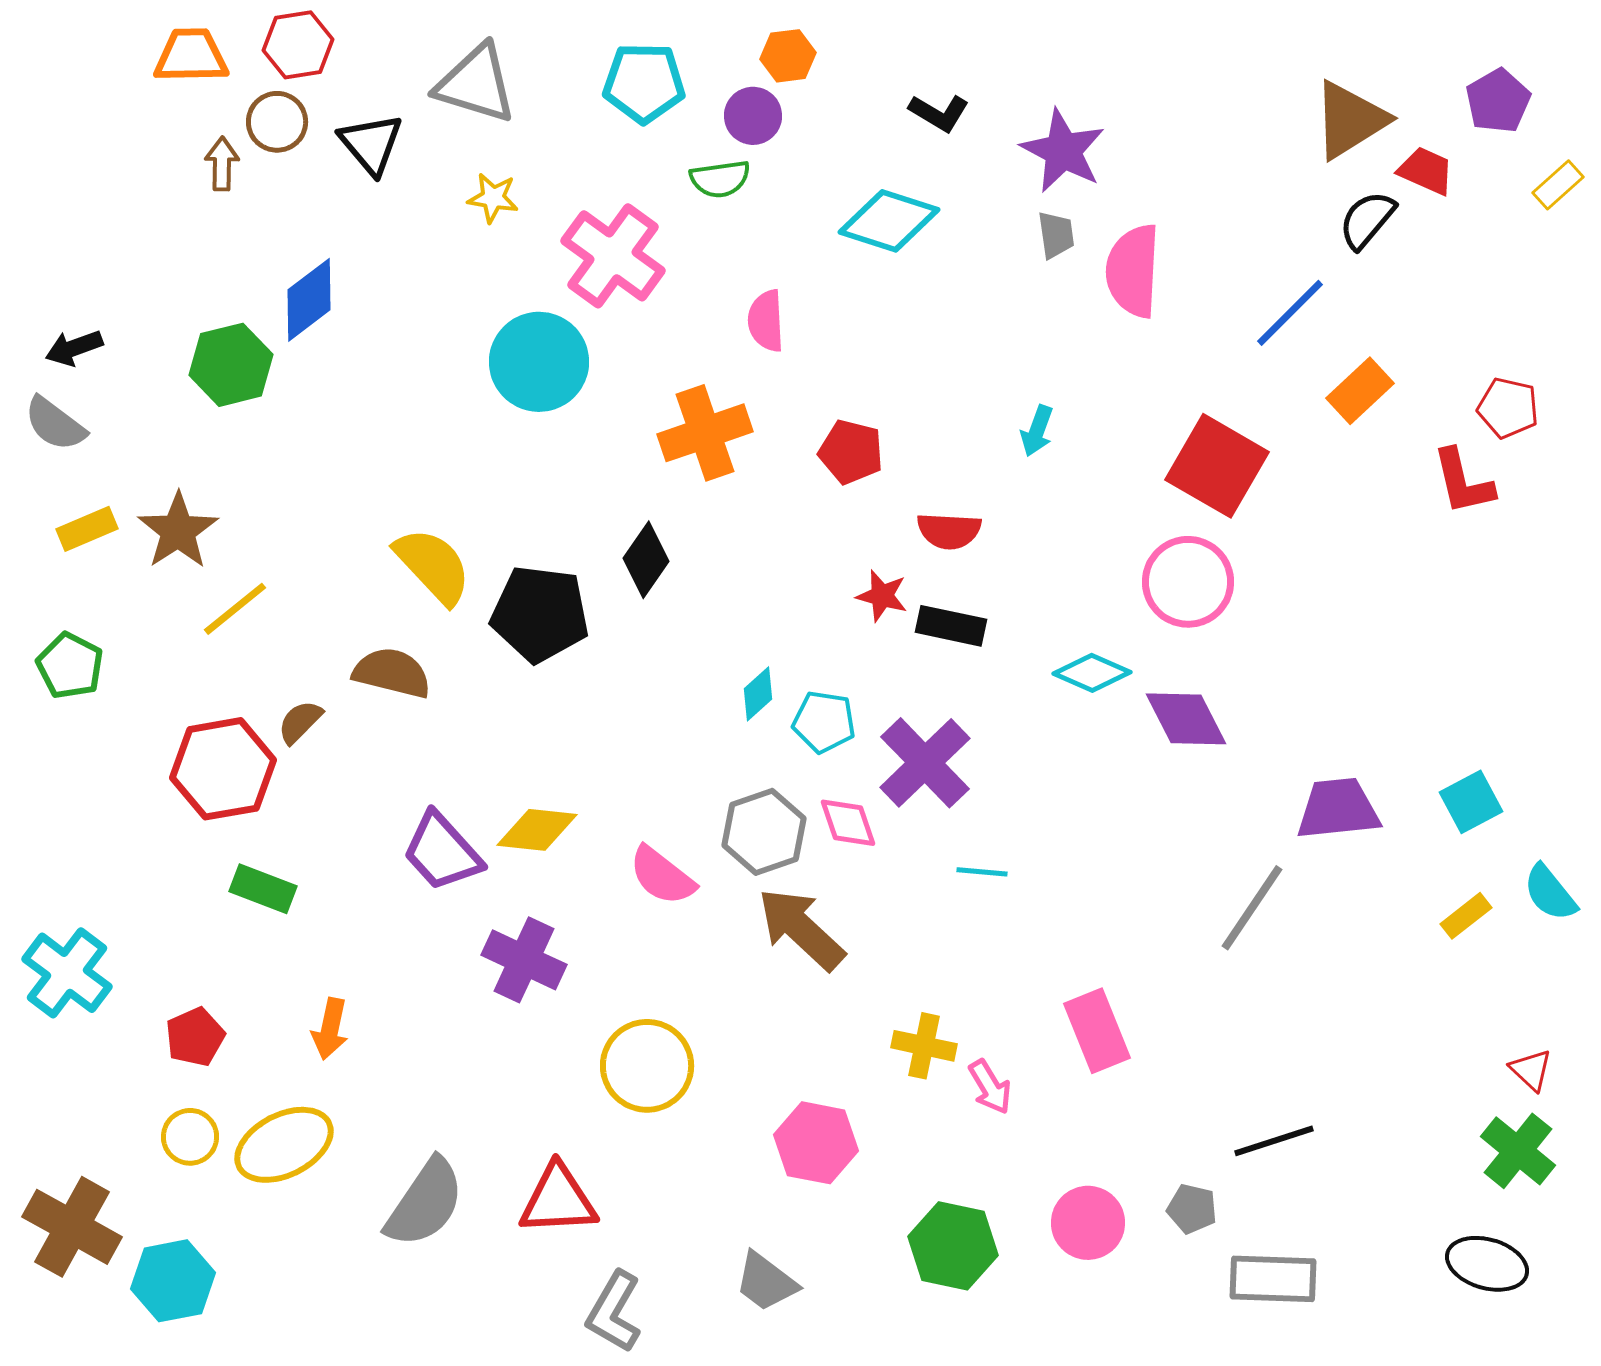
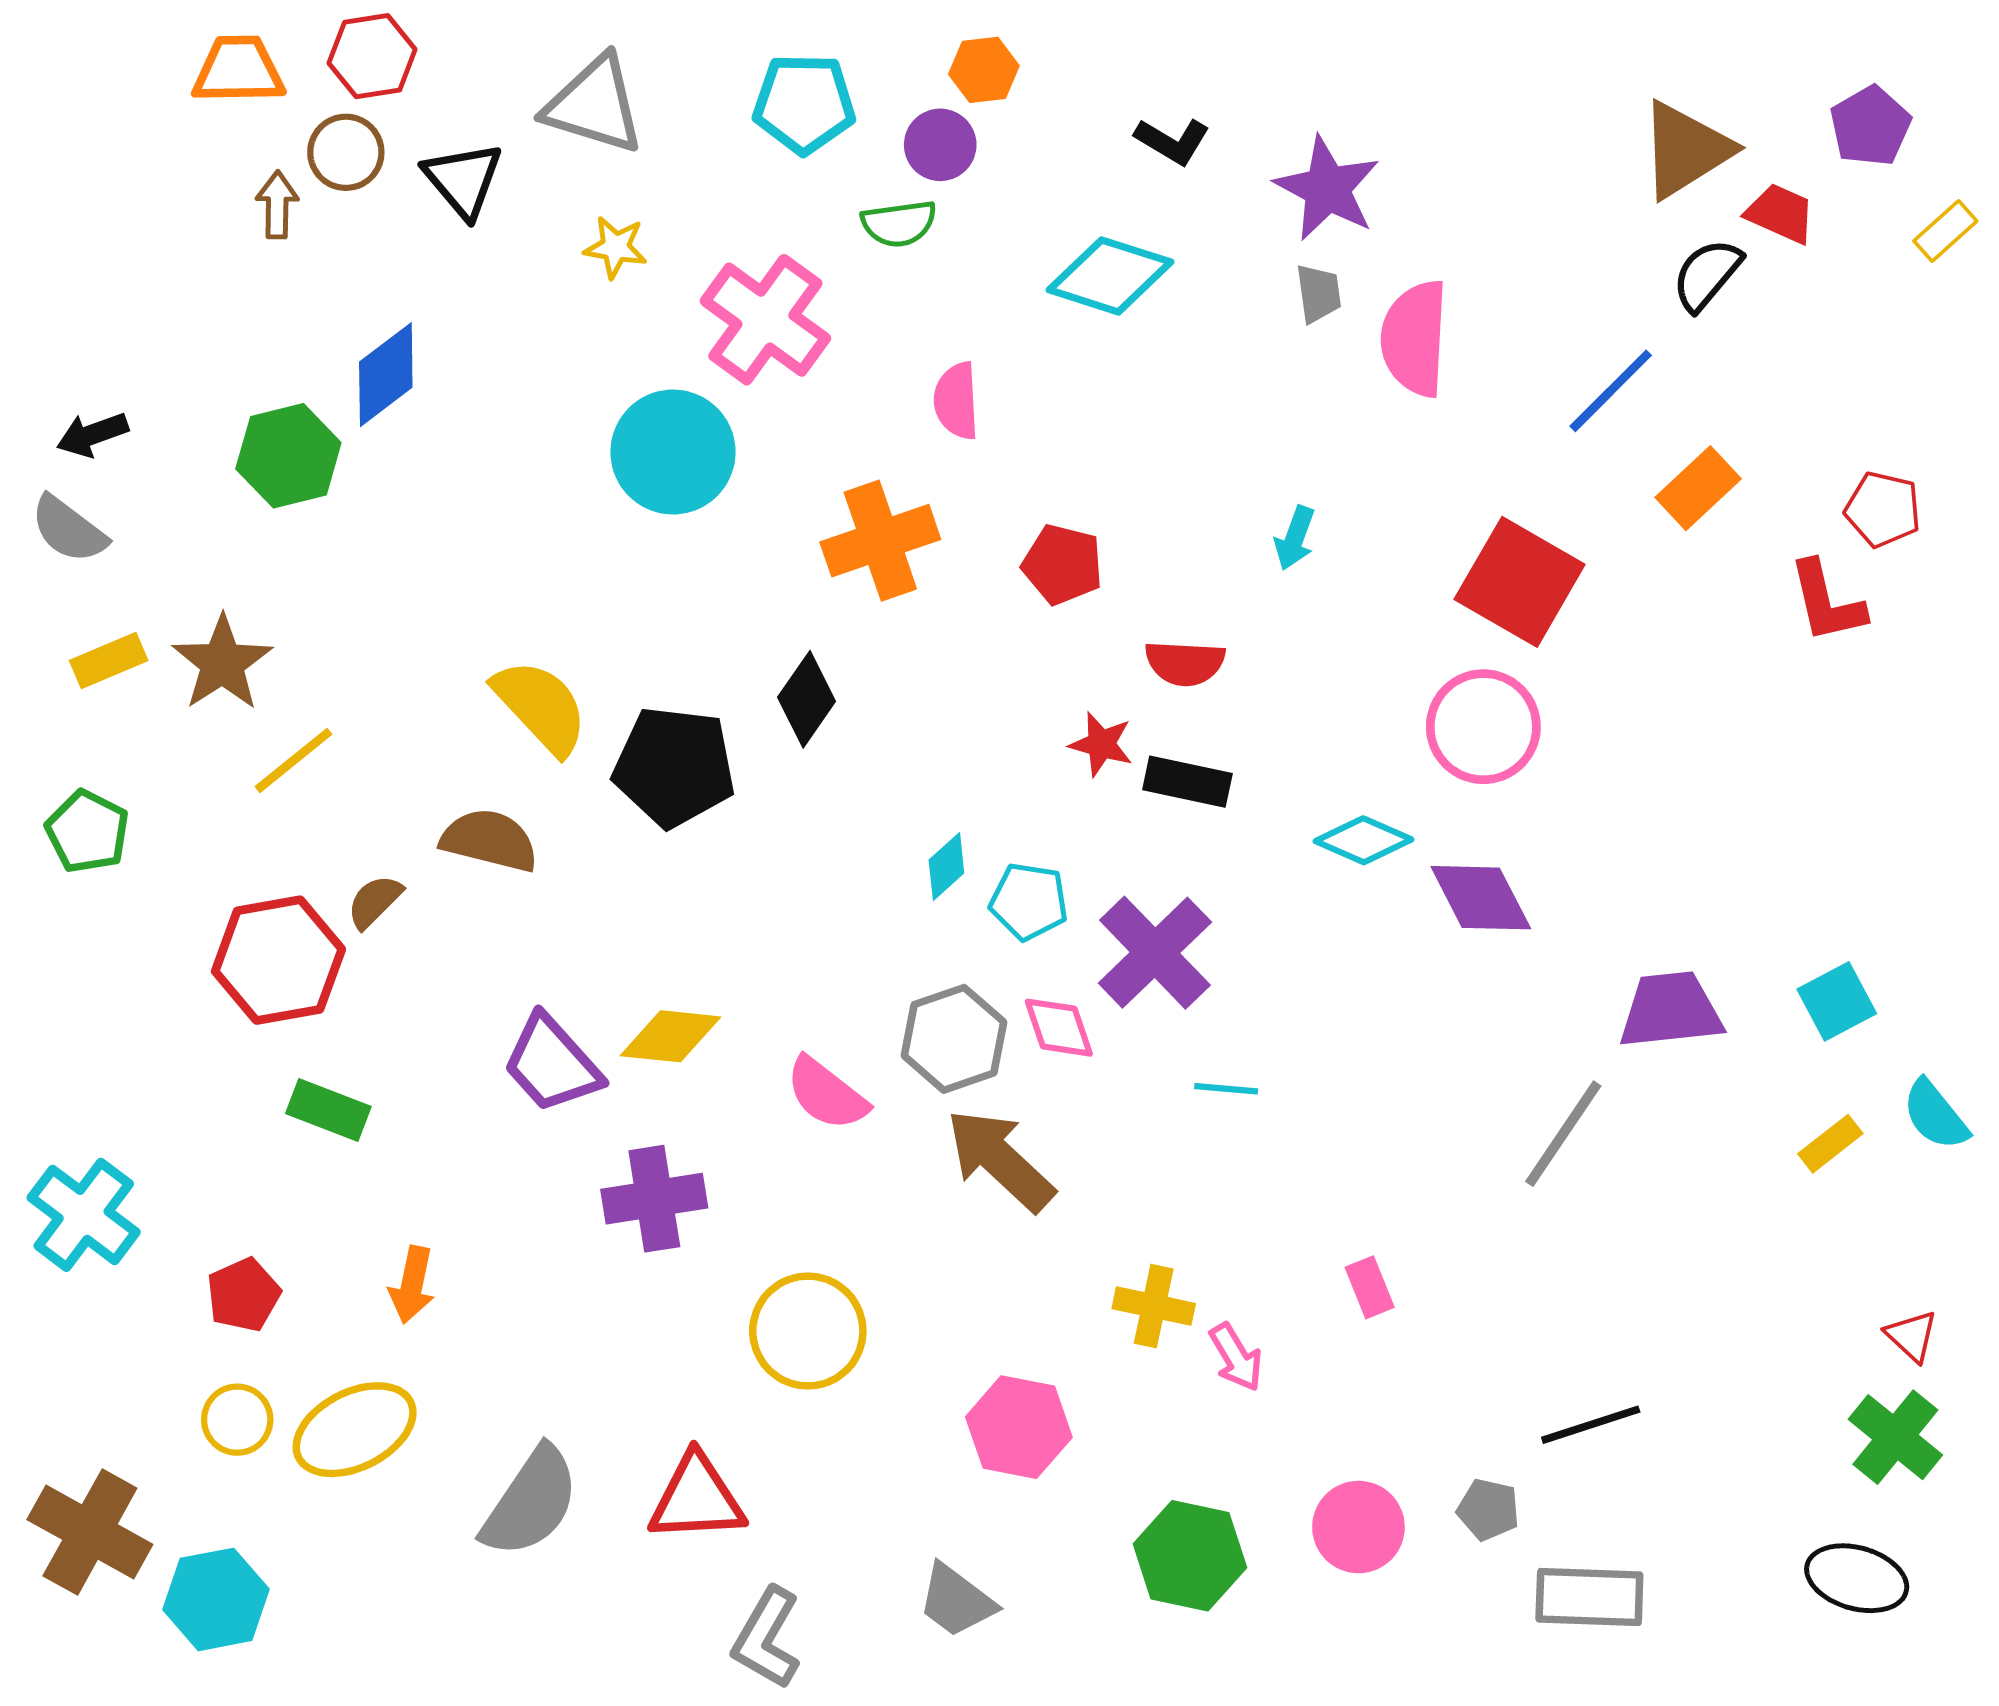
purple cross: (524, 960) -> (654, 1199), turned -34
pink rectangle: (1097, 1031) -> (1370, 1287), size x0.6

